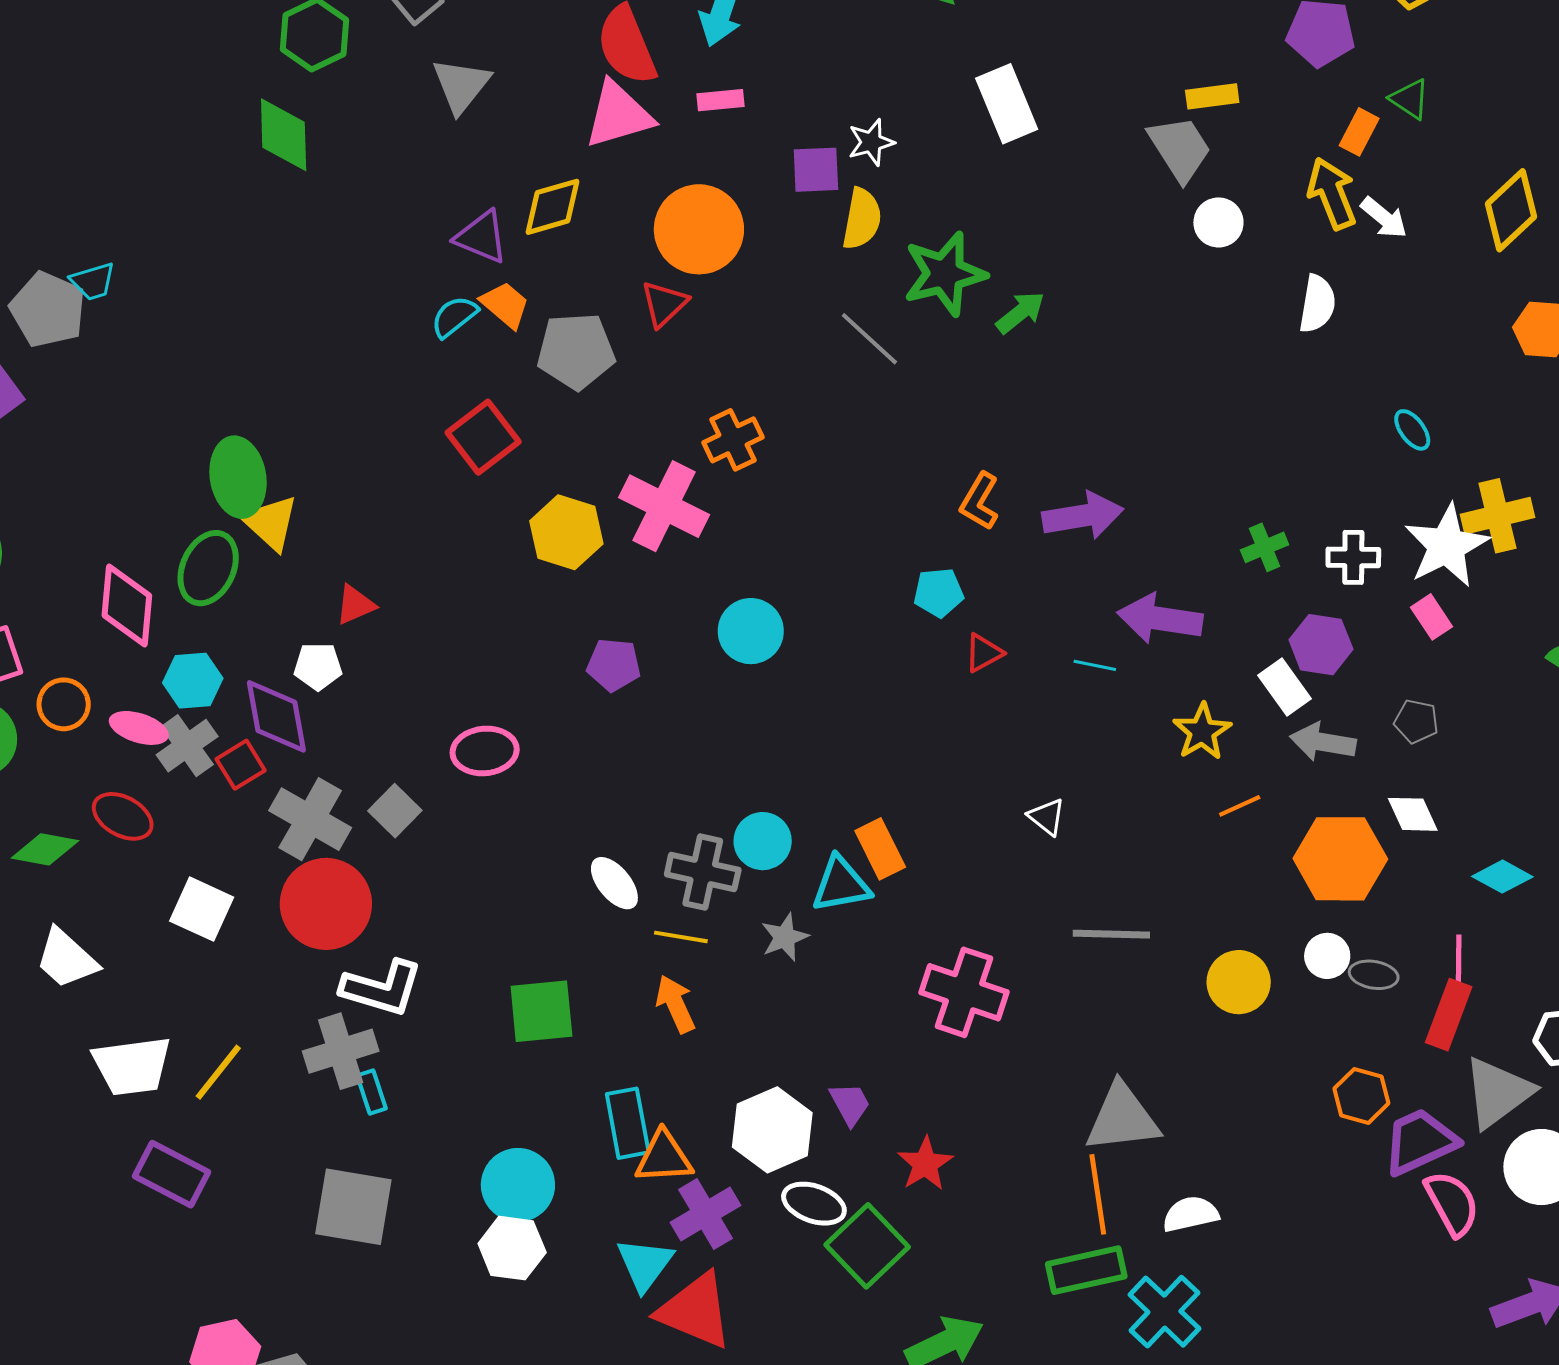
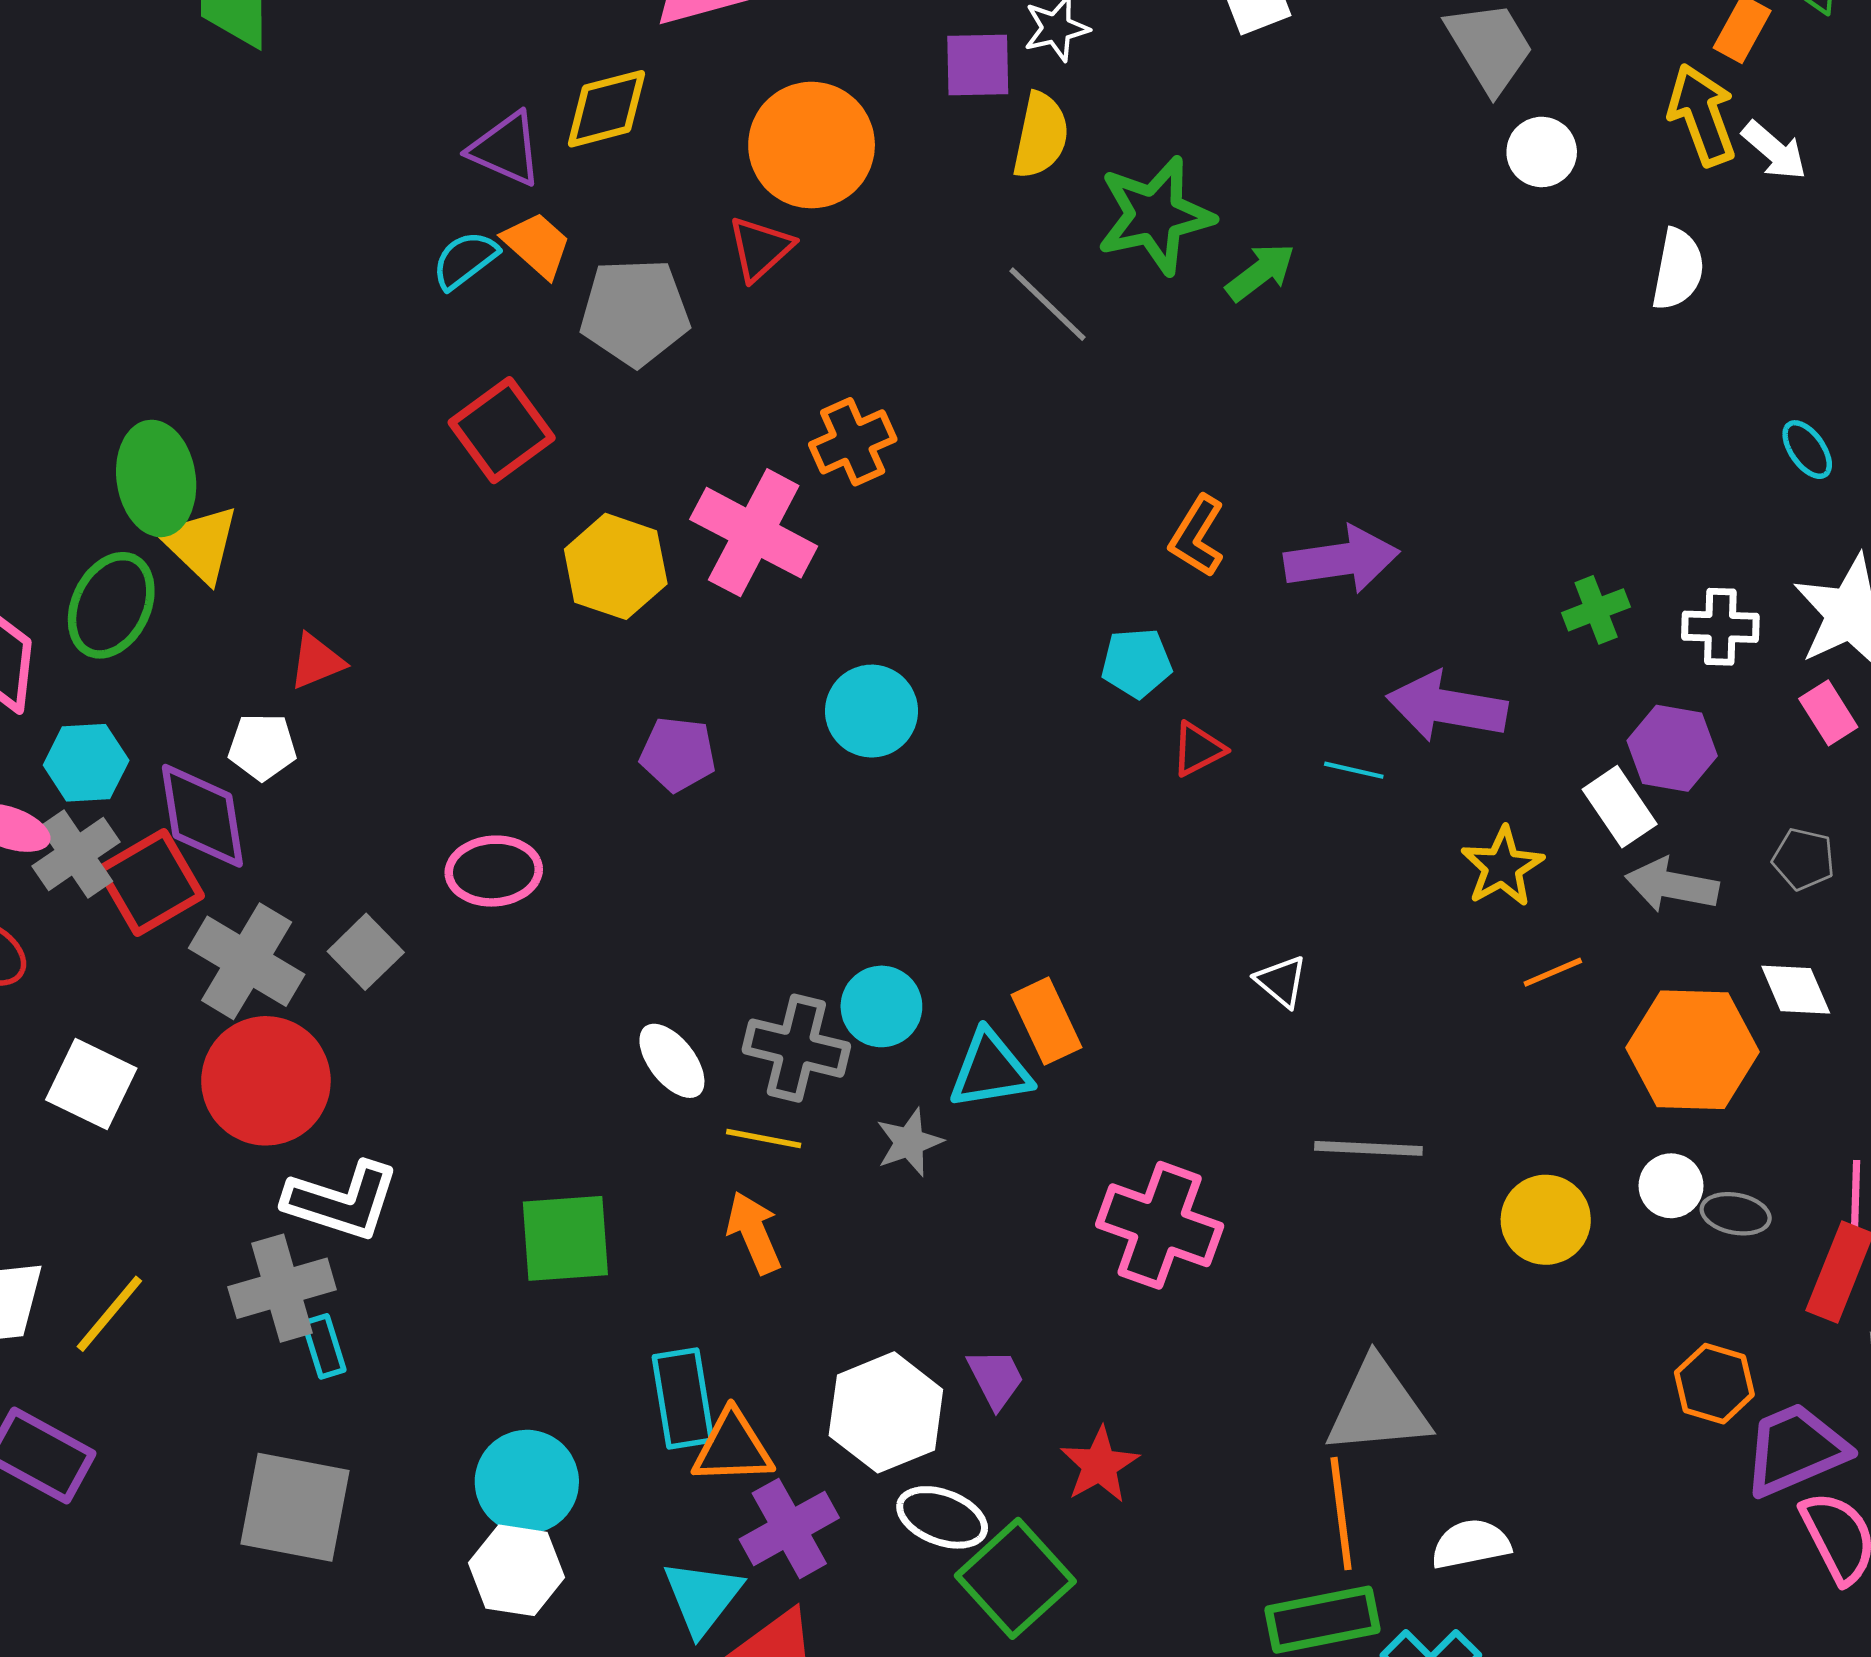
red square: (241, 765) -> (151, 882), size x1.5

